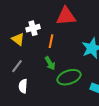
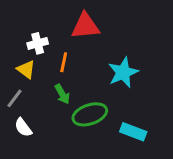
yellow triangle: (18, 39) -> (26, 69), moved
white semicircle: (23, 86) -> (23, 127), turned -40

